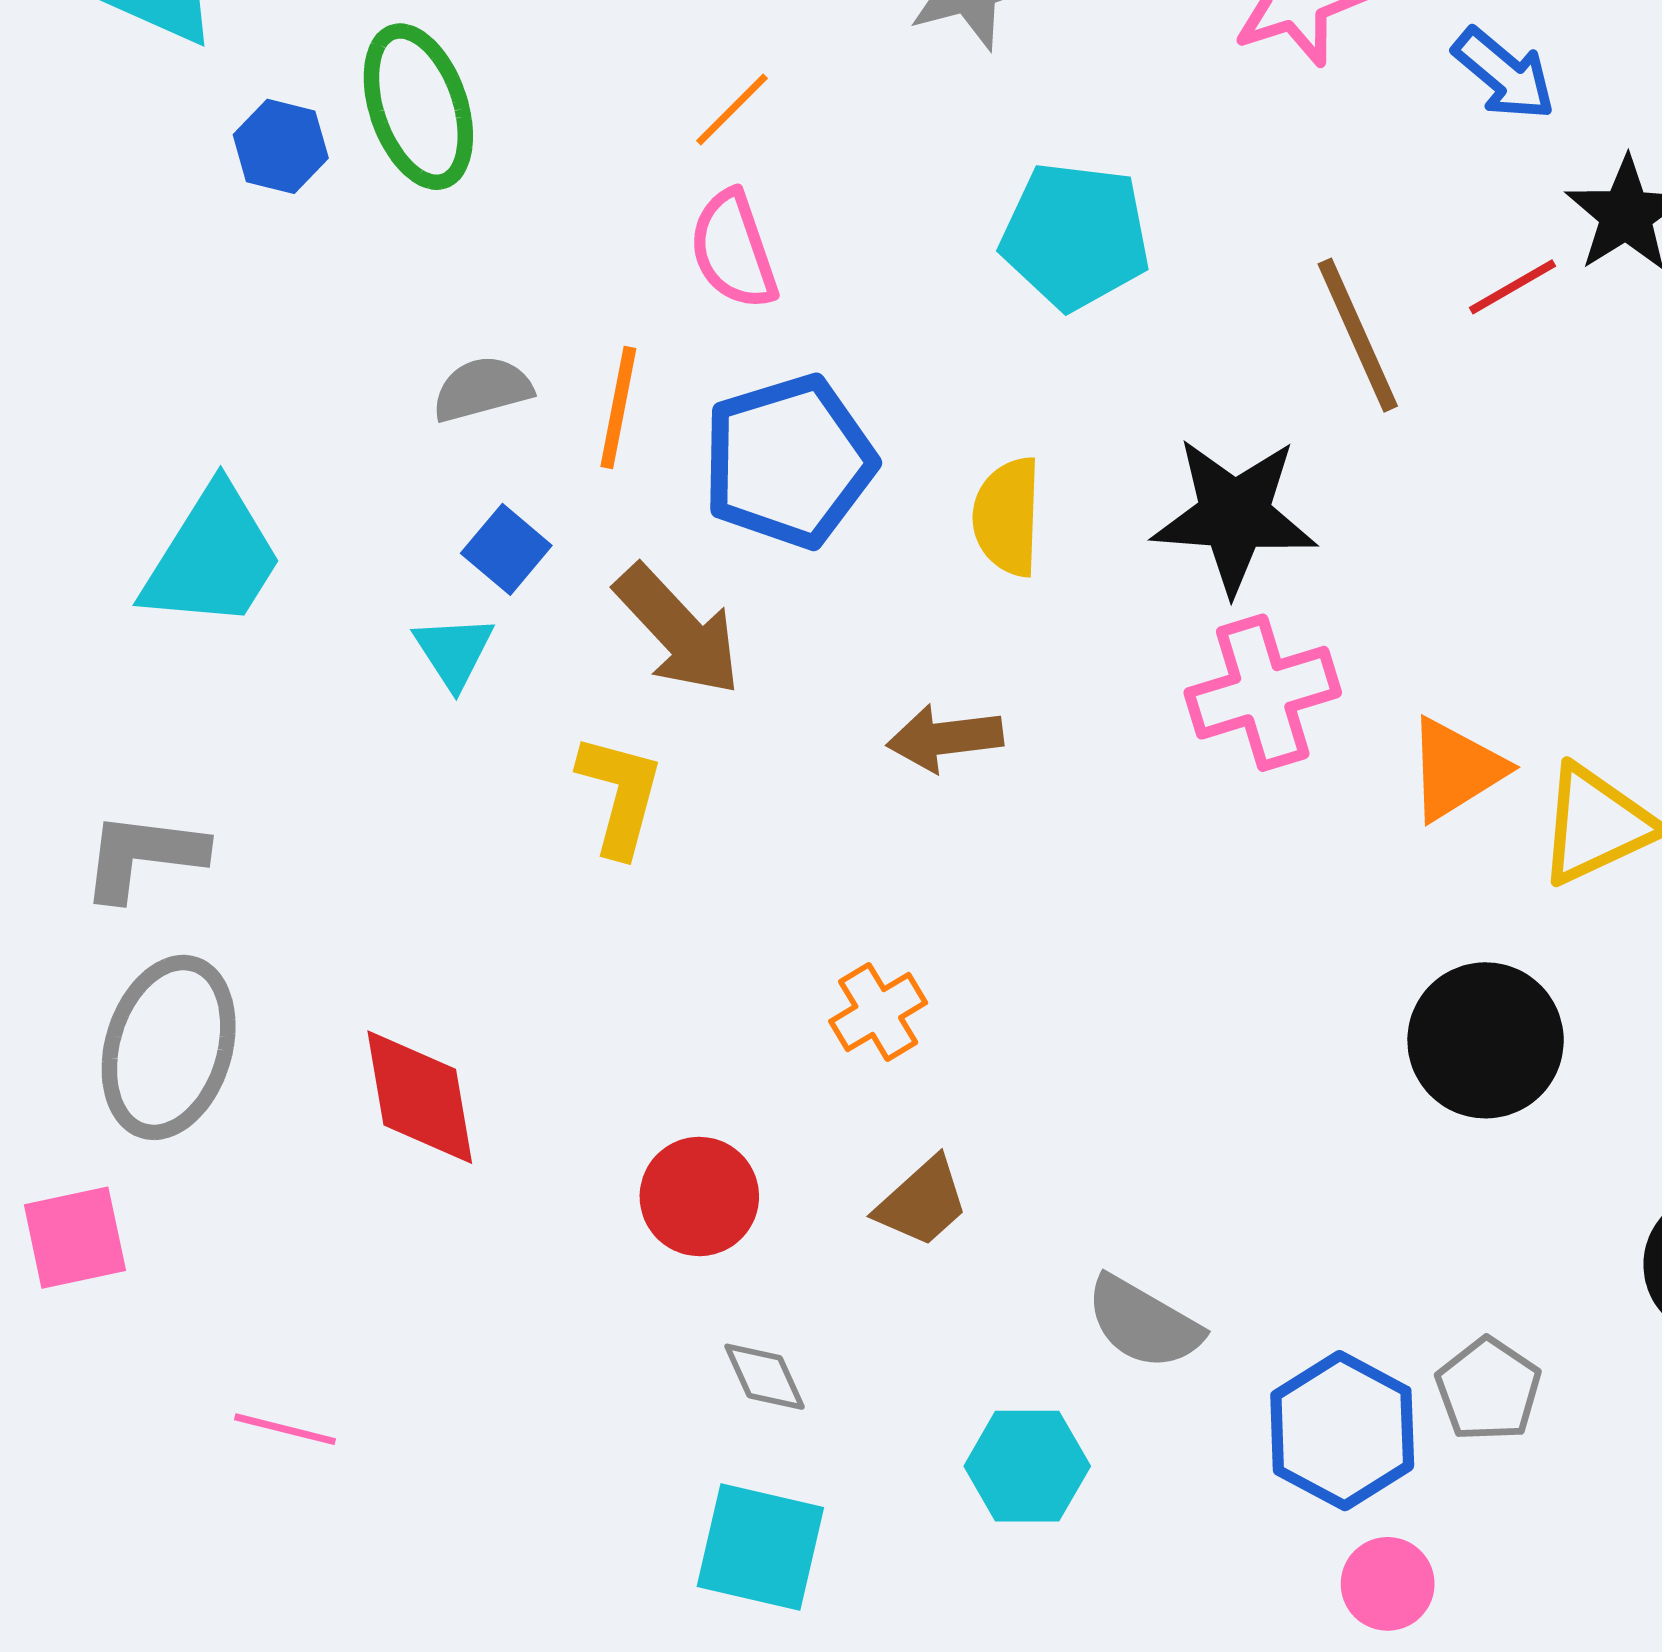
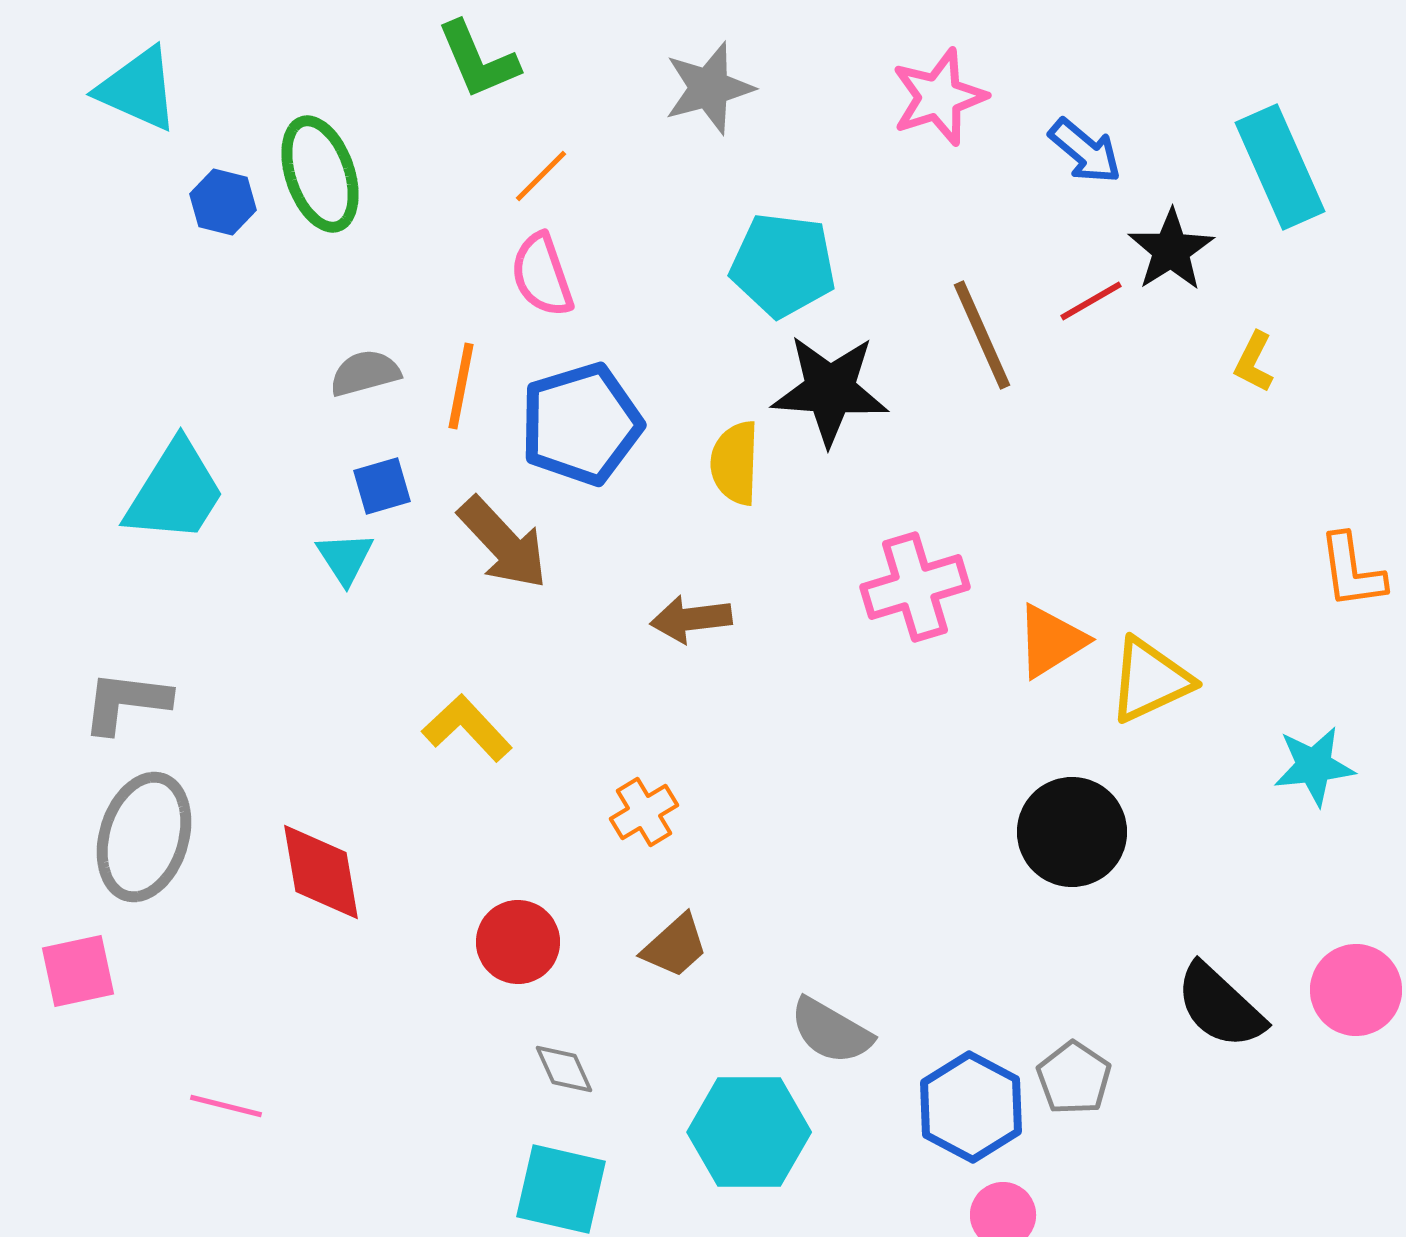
black star: (1234, 515) -> (830, 390), moved
blue square: (506, 549) -> (382, 486), turned 34
yellow L-shape: (620, 795) -> (467, 728), moved, turned -58
cyan hexagon: (1027, 1466) -> (749, 1132), size x1.4

